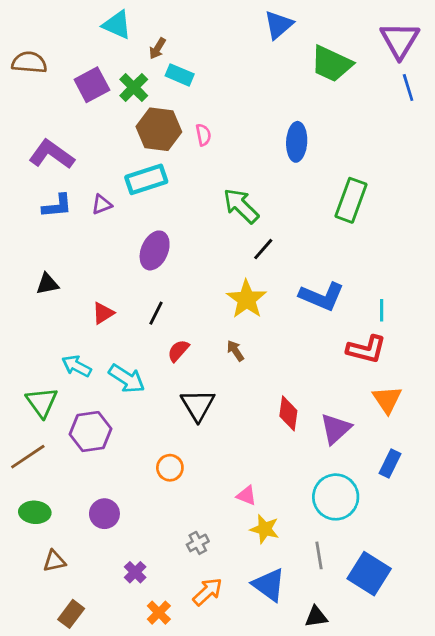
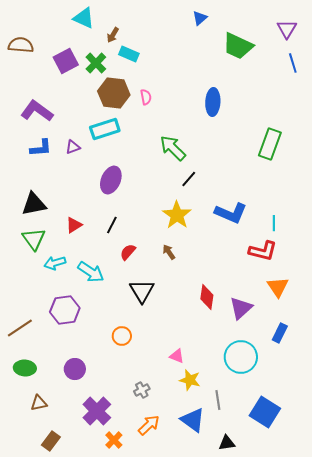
blue triangle: (279, 25) -> (200, 18), size x0.7
purple triangle: (400, 40) -> (287, 29), size x0.7
green rectangle: (351, 200) -> (270, 144), moved
black triangle: (47, 284) -> (34, 204), size x1.5
cyan arrow: (77, 366) -> (55, 263), turned -45
green triangle: (42, 402) -> (34, 239), moved
gray line: (319, 555) -> (218, 400), moved
purple cross: (135, 572) -> (97, 411), size x1.8

